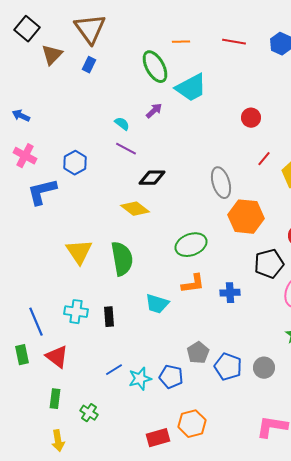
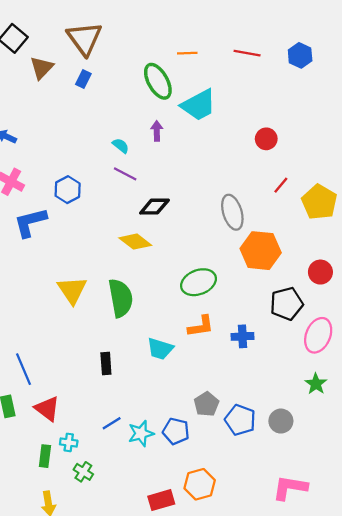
purple arrow: (154, 111) -> (157, 131), turned -48
cyan cross: (76, 312) -> (69, 442), moved, size x0.7

